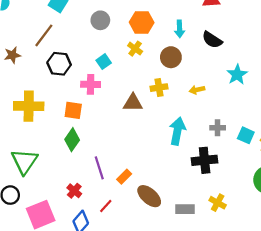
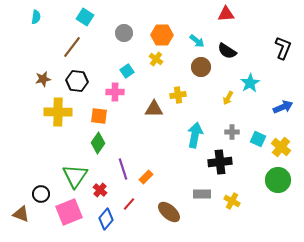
cyan arrow: (180, 29) -> (197, 41), turned -49
brown star: (12, 55) -> (43, 79), moved
brown circle: (171, 57) -> (201, 67), moved
black hexagon: (59, 64) -> (77, 81), moved
yellow arrow: (197, 90) -> (228, 98), moved, turned -48
green triangle: (24, 161) -> (75, 176), moved
brown ellipse: (149, 196) -> (169, 212), moved
gray rectangle: (185, 209) -> (202, 194), moved

